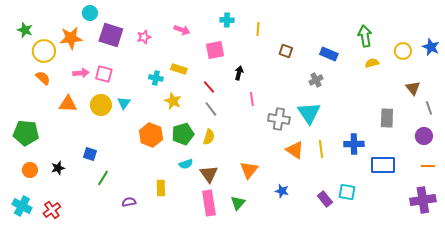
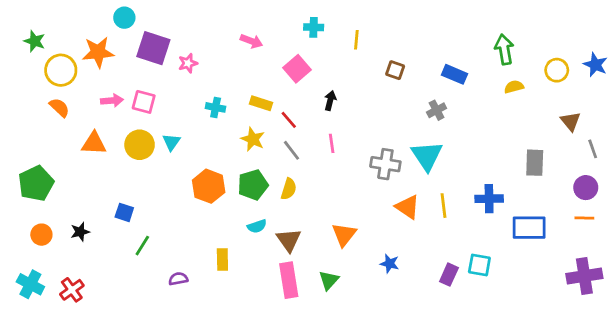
pink star: (144, 37) -> (188, 63), moved
pink square: (215, 50) -> (297, 69), turned -30
yellow rectangle: (179, 69) -> (261, 103), moved
pink line: (252, 99) -> (332, 143), moved
yellow star: (173, 101) -> (253, 139), moved
green pentagon: (26, 133) -> (36, 183), turned -30
orange line: (428, 166) -> (584, 218), moved
purple rectangle: (325, 199) -> (449, 275), turned 63

